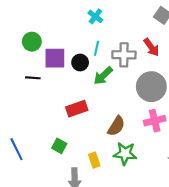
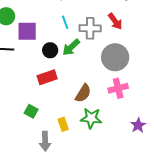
cyan line: (97, 48) -> (65, 22), turned -32
black circle: (80, 63) -> (50, 50), moved

